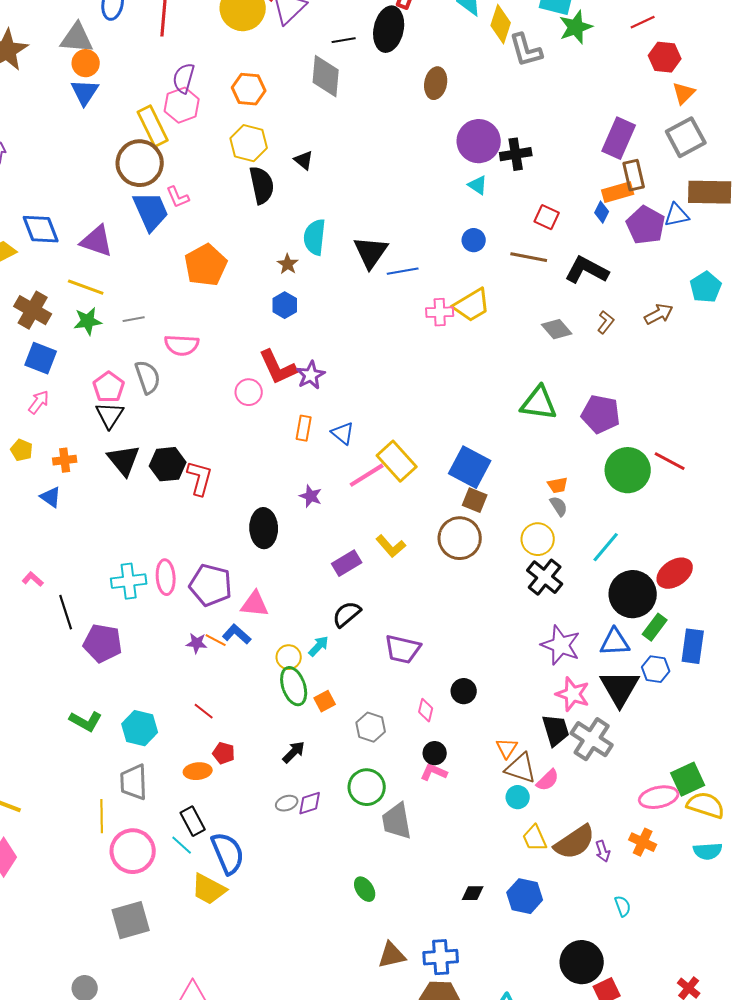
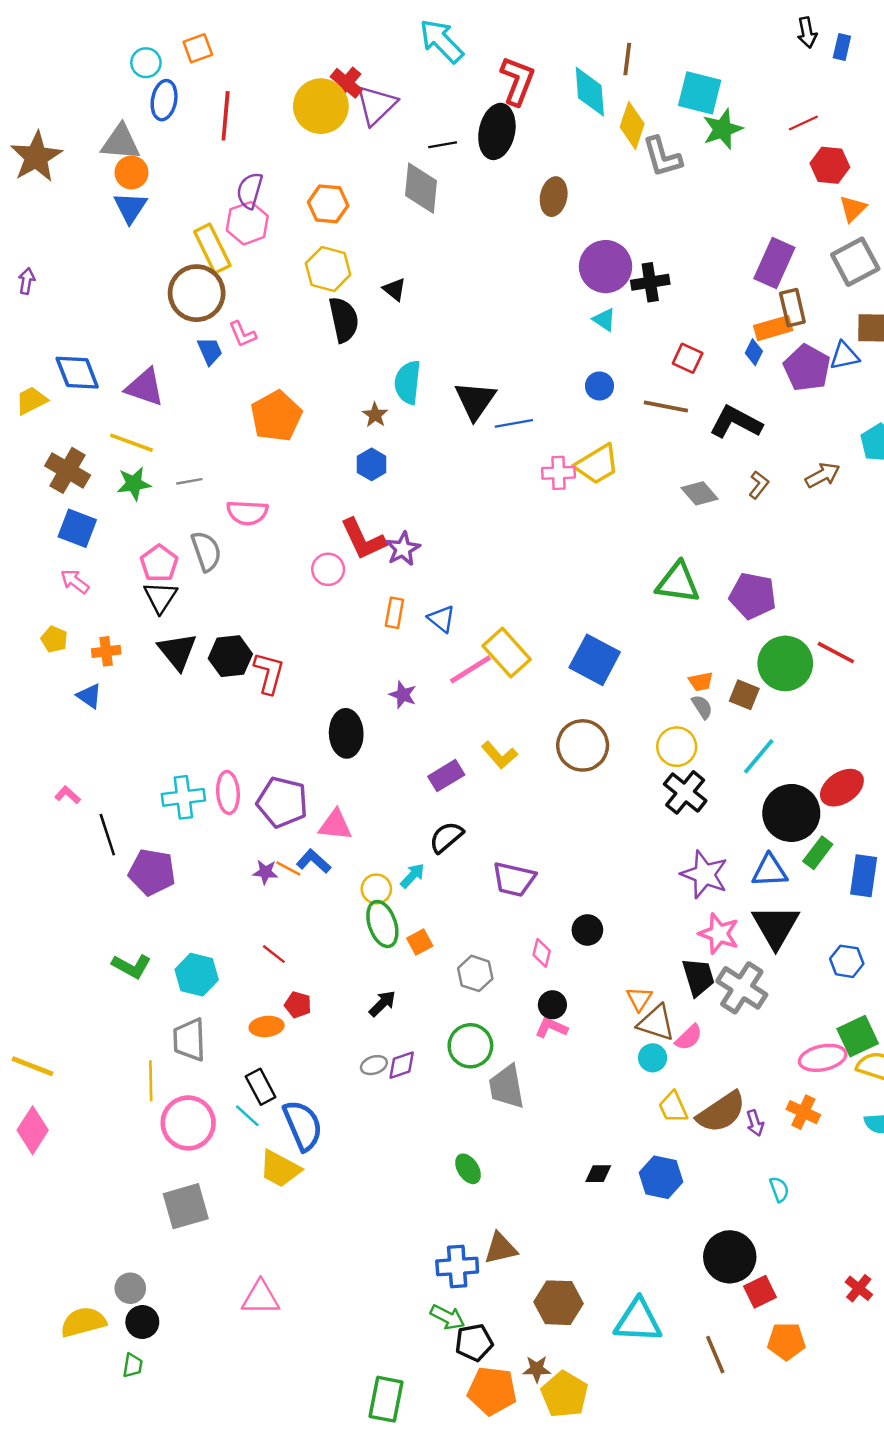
blue trapezoid: (151, 211) -> (210, 351), size x0.6
pink arrow: (39, 402) -> (75, 581), turned -90
brown square: (475, 500) -> (744, 695), moved
blue hexagon: (656, 669) -> (847, 961), moved
blue cross: (441, 957) -> (457, 1267), moved

